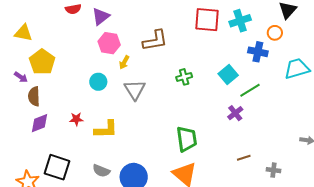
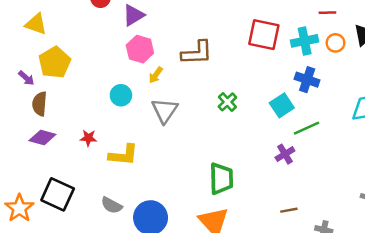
orange circle: (275, 33) -> (335, 43), moved
blue cross: (258, 52) -> (307, 80), moved
green cross: (184, 77) -> (227, 102), turned -35
purple diamond: (39, 123) -> (42, 138), turned 30

